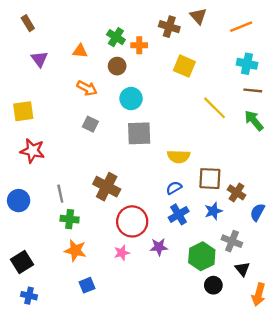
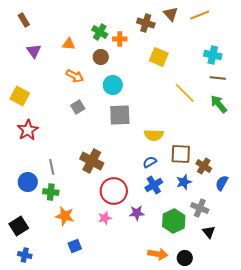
orange line: (241, 27) -> (200, 15), moved
yellow square: (23, 111) -> (20, 96), turned 36
gray square: (90, 124) -> (78, 107), turned 32
red star: (32, 151) -> (28, 130), turned 30
blue circle: (19, 201) -> (28, 182), moved
green cross: (70, 219) -> (51, 192), moved
black circle: (213, 285) -> (185, 258), moved
orange arrow: (259, 294) -> (158, 254), moved, turned -96

